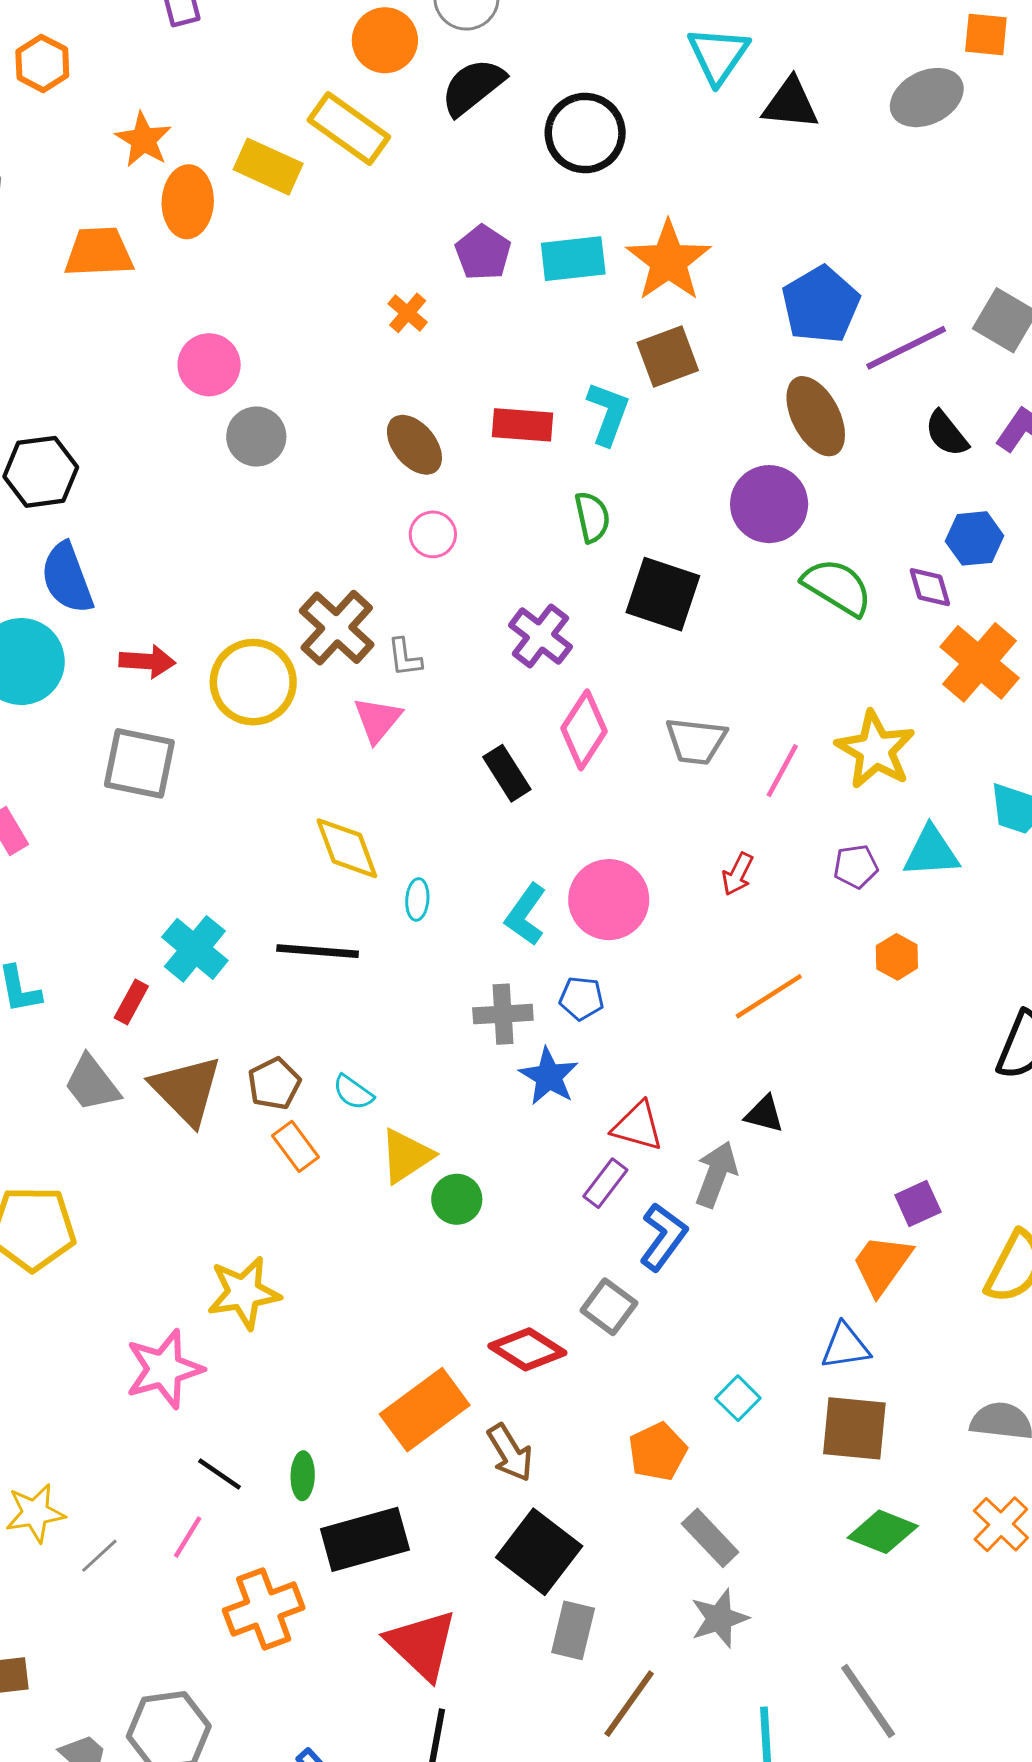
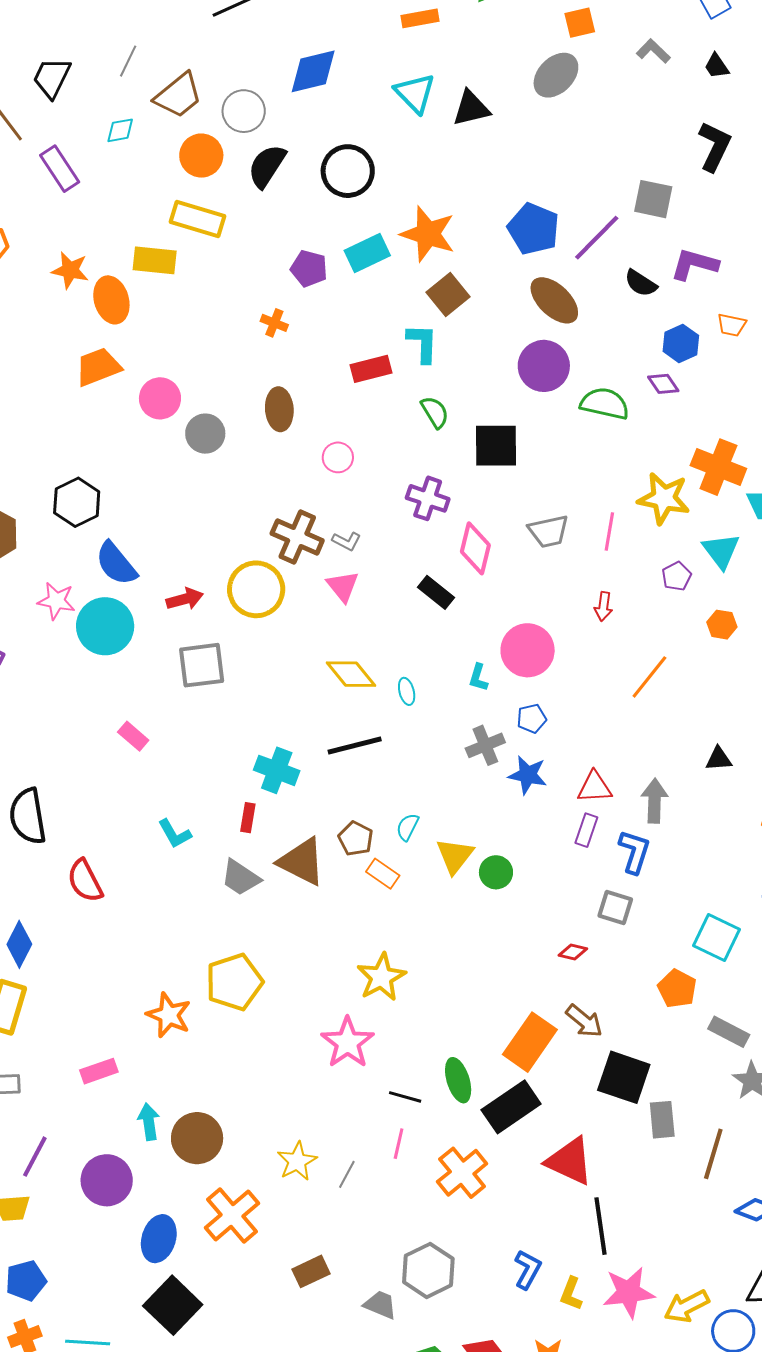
orange trapezoid: (99, 252) -> (98, 367), moved
brown ellipse: (414, 445) -> (279, 409), moved, turned 54
gray L-shape: (405, 657) -> (347, 541), turned -36
orange cross: (980, 662) -> (718, 467), moved
cyan triangle: (931, 852) -> (721, 551), turned -45
cyan L-shape: (526, 915) -> (478, 678), size x0.7
cyan semicircle: (353, 1092) -> (408, 827), turned 100
black triangle: (764, 1114) -> (719, 759), moved
red diamond: (527, 1349) -> (573, 952), size x0.6
cyan square: (738, 1398) -> (716, 938), size x1.6
orange rectangle: (425, 1410) -> (530, 1042), moved
green ellipse: (303, 1476) -> (458, 1080), size x1.4

